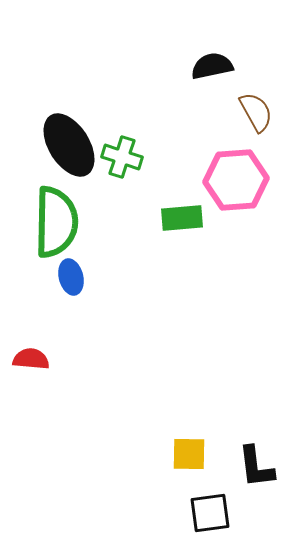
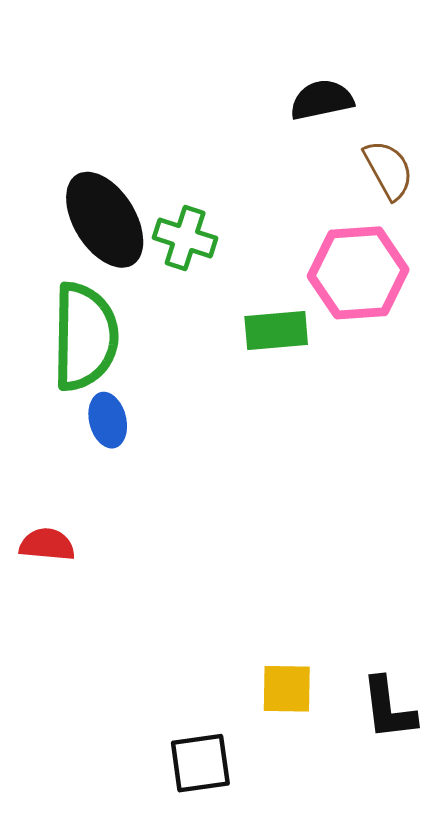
black square: (210, 513) -> (200, 763), moved

